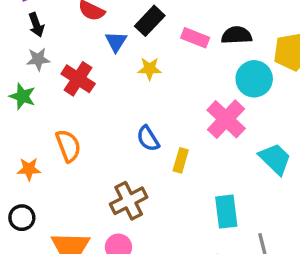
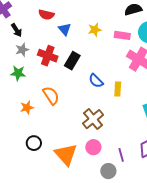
black rectangle: (150, 21) -> (72, 61), moved
pink rectangle: (195, 38) -> (122, 35), moved
yellow star: (150, 69) -> (95, 30), moved
orange star: (29, 169) -> (27, 108), moved

